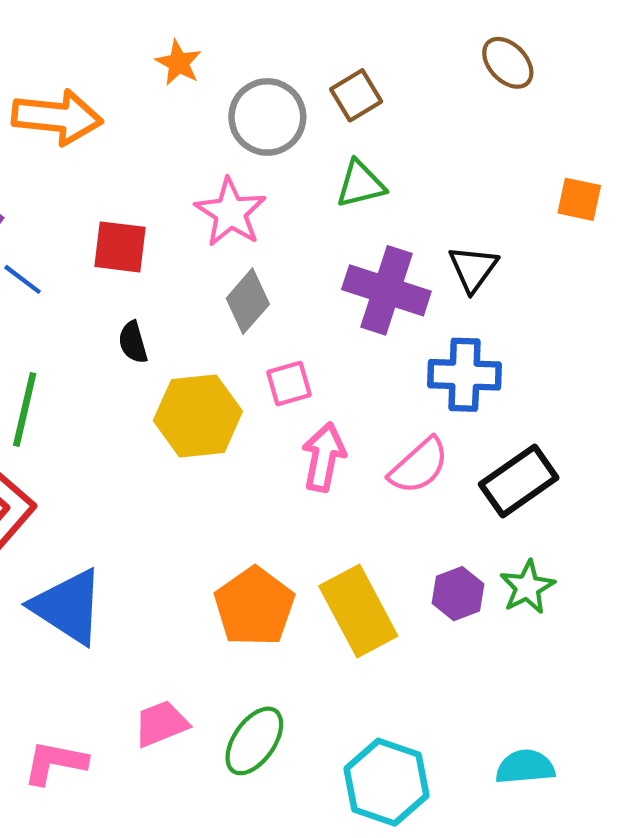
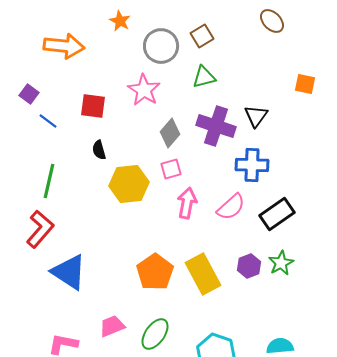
gray diamond: (248, 301) -> (170, 133), moved

